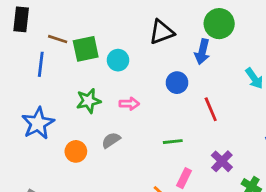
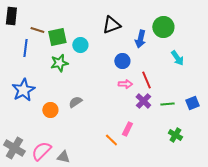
green circle: (219, 24) -> (163, 27), moved
green star: (88, 101) -> (59, 63), moved
pink arrow: (129, 104) -> (125, 84), moved
green line: (173, 142) -> (167, 104), moved
purple cross: (222, 161) -> (143, 101), moved

